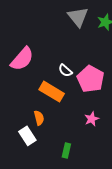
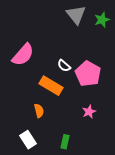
white rectangle: (27, 136) -> (28, 140), moved

